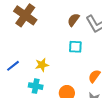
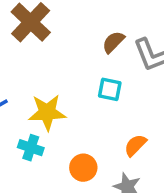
yellow star: (42, 65) -> (47, 112), size x1.5

